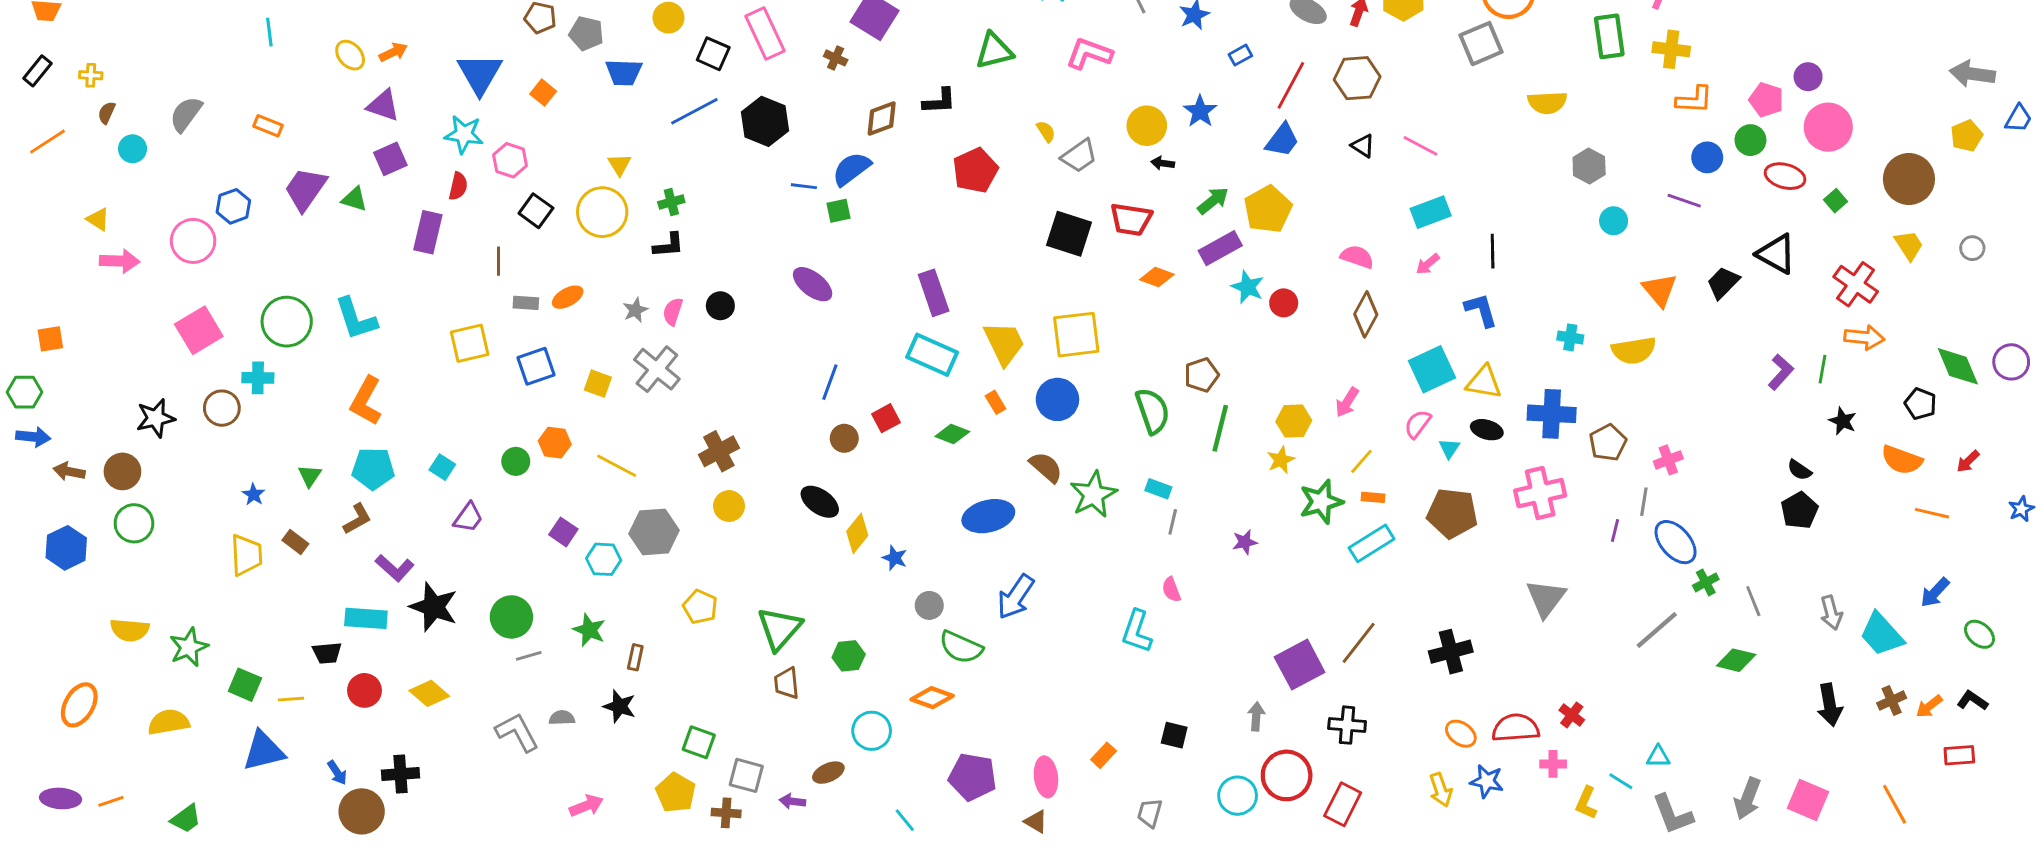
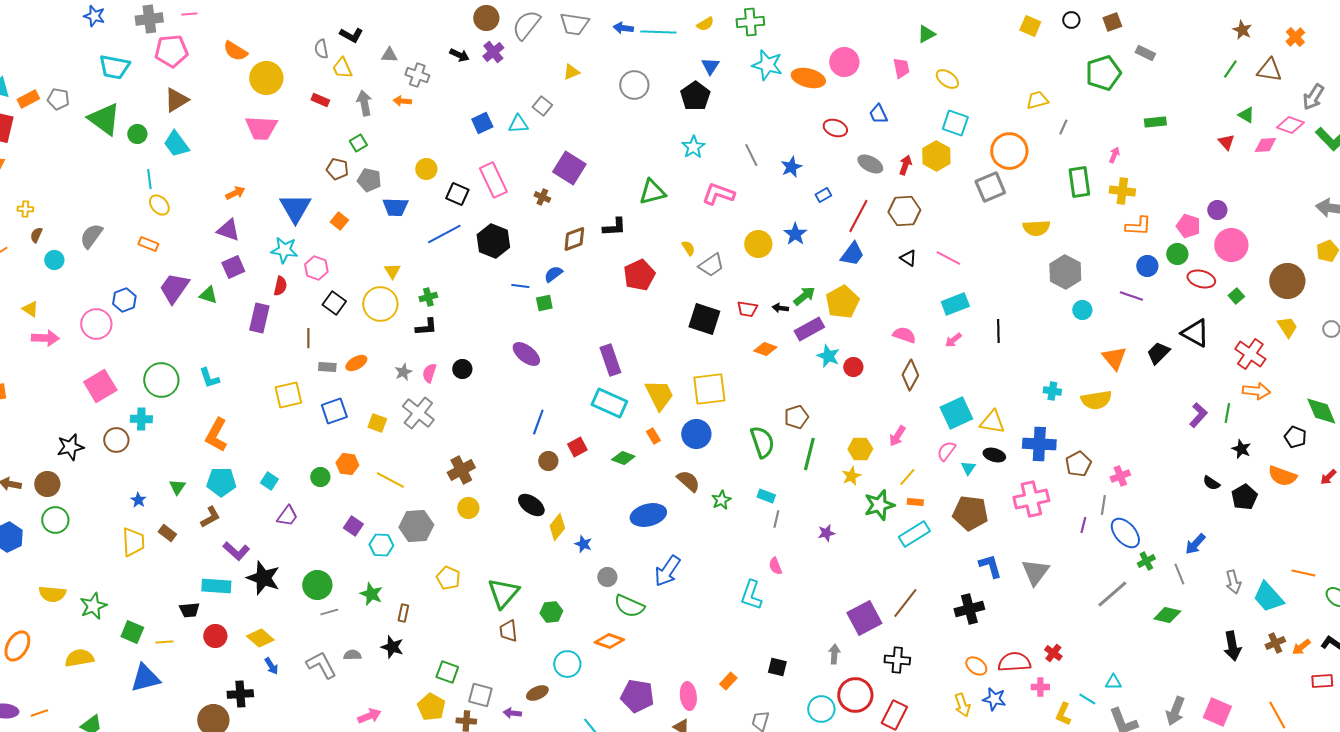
yellow ellipse: (350, 55) -> (159, 205), moved
black arrow: (1163, 163) -> (780, 308), moved
gray hexagon: (1589, 166) -> (1065, 272), size x1.4
blue semicircle: (851, 169) -> (553, 274), size x0.7
red trapezoid: (1131, 219) -> (747, 309), size x0.7
blue L-shape: (1481, 310) -> (990, 566), moved
cyan L-shape: (356, 319) -> (209, 378), size x0.7
green star: (1093, 495) -> (721, 500), size x0.6
black pentagon: (1799, 510) -> (1244, 497), moved
orange line: (1932, 513) -> (1303, 573), moved
blue arrow: (1935, 592) -> (1195, 544), moved
blue arrow: (337, 773) -> (271, 666), moved

